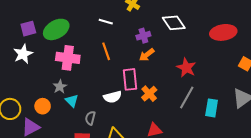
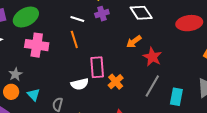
white line: (106, 22) -> (77, 19), moved
purple cross: (143, 36) -> (102, 14), moved
orange arrow: (147, 55) -> (134, 42), moved
gray star: (60, 87) -> (15, 74), moved
cyan triangle: (72, 101) -> (33, 95), moved

